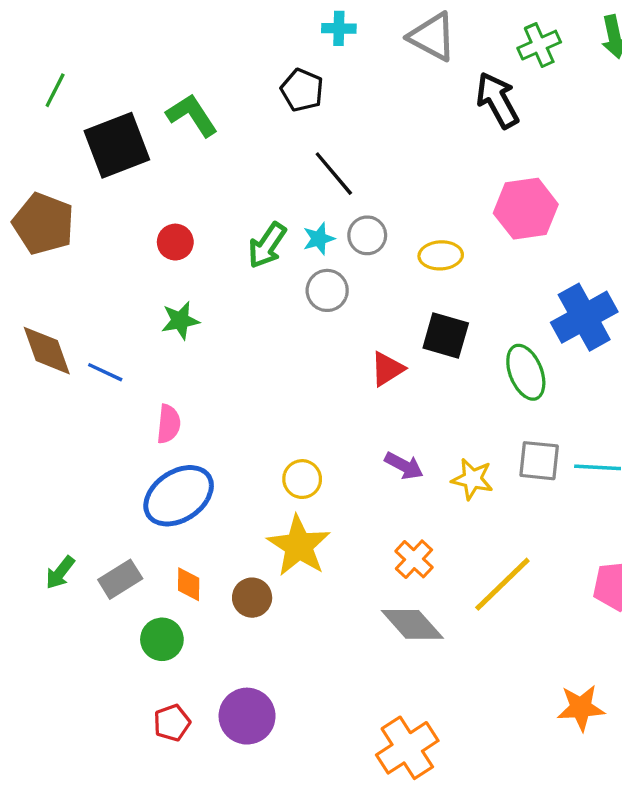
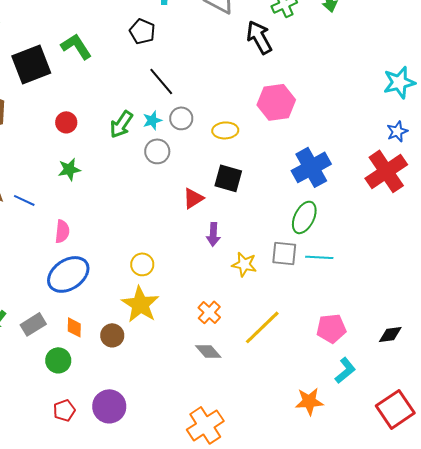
green ellipse: (526, 372) -> (304, 217), moved, turned 48
purple arrow: (404, 466) -> (213, 234), moved, turned 65
gray diamond: (412, 624) -> (208, 351), size x0.7

